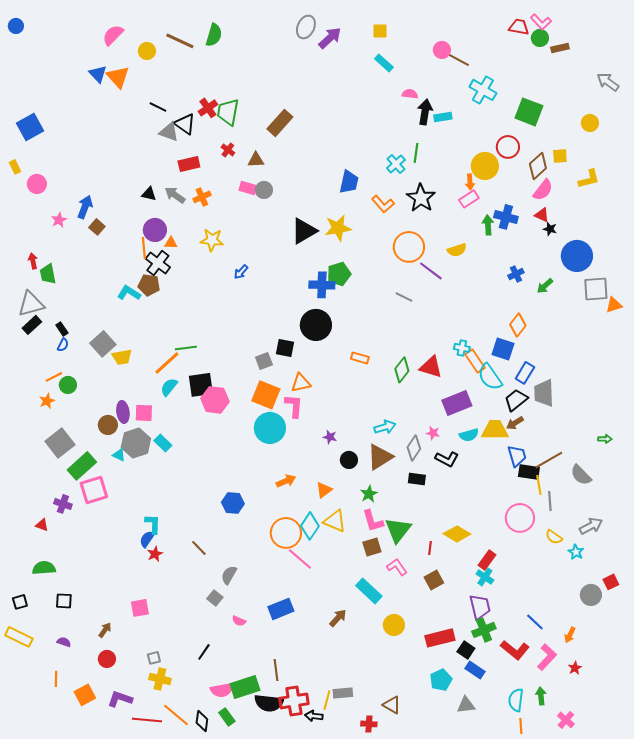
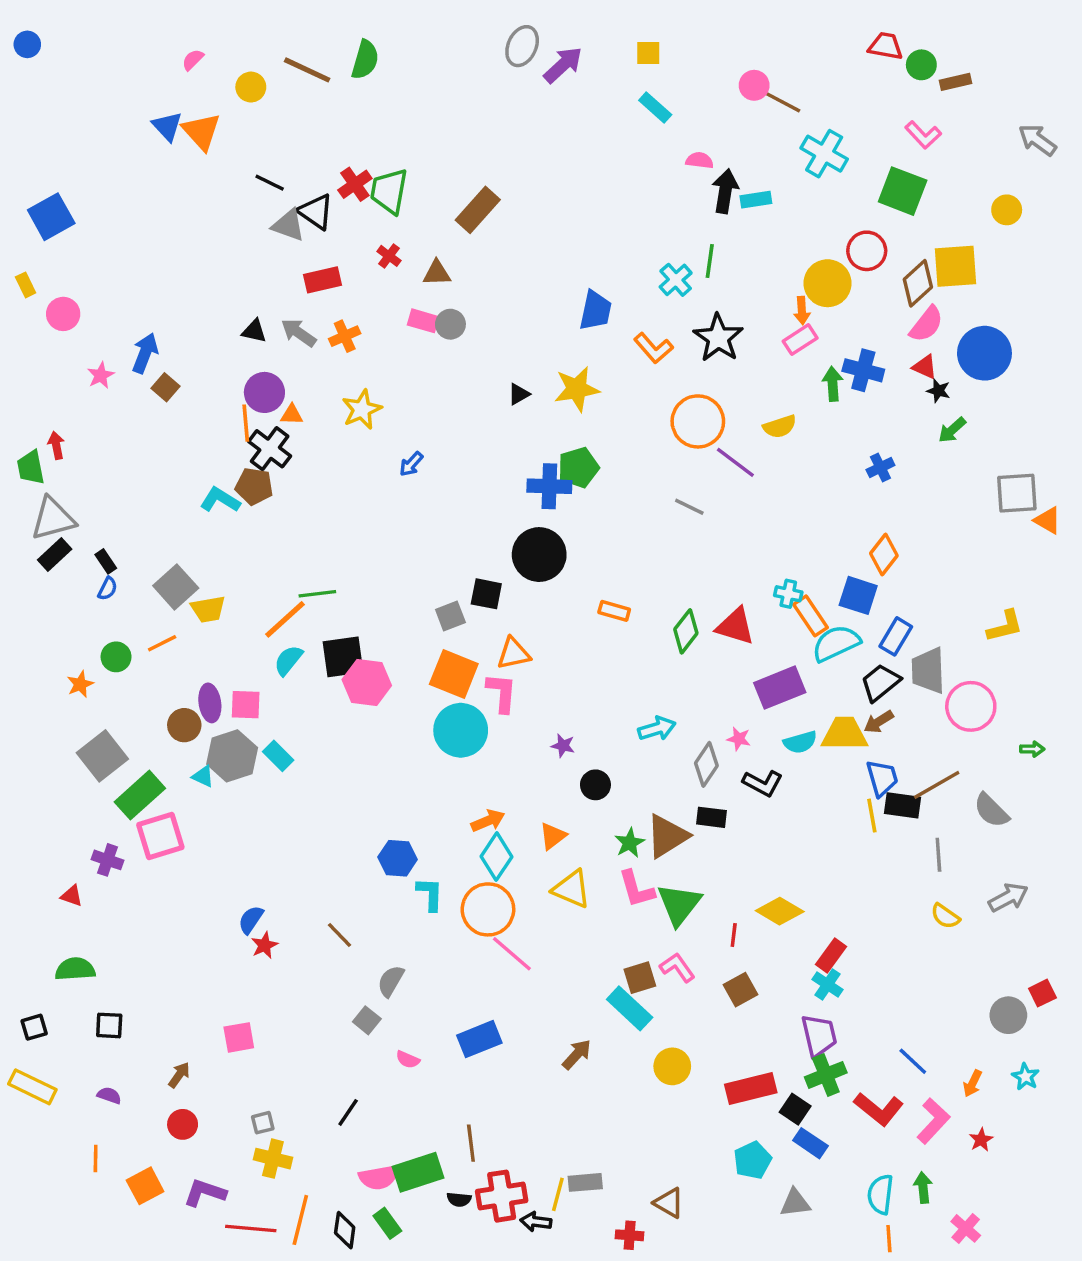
pink L-shape: (541, 22) -> (923, 135), moved
pink semicircle: (113, 35) -> (193, 60), size x0.6
yellow square: (560, 156) -> (955, 266), size x1.8
yellow L-shape: (589, 179) -> (1005, 626), moved
black triangle: (304, 231) -> (519, 394), size x0.5
yellow star: (212, 240) -> (362, 409), turned -30
blue circle: (577, 256) -> (984, 353), moved
green trapezoid: (48, 274) -> (31, 468), moved
green arrow: (545, 286) -> (952, 430), moved
orange triangle: (614, 305) -> (1048, 520), turned 48
orange line: (54, 377) -> (162, 643), moved
cyan semicircle: (490, 377) -> (836, 643), turned 100
brown triangle: (380, 457) -> (667, 836), moved
yellow line: (539, 485) -> (872, 816), moved
pink circle: (520, 518) -> (971, 706), moved
cyan L-shape: (153, 524) -> (430, 894), moved
cyan diamond: (310, 526) -> (497, 857), moved
brown square: (372, 547) -> (640, 978), moved
cyan star: (576, 552) -> (1025, 1077), moved
black semicircle: (269, 703) -> (459, 1199), size x0.5
orange line: (176, 715) -> (300, 1220), turned 64

